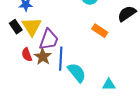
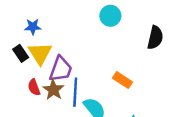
black semicircle: (127, 14) -> (155, 38), turned 138
orange rectangle: (100, 31) -> (123, 80), moved

